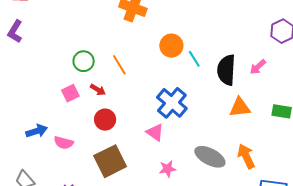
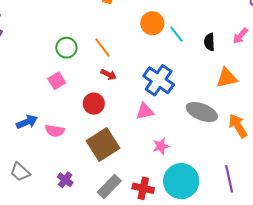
black semicircle: (226, 70) -> (209, 42), size x0.6
red arrow: (98, 90) -> (109, 74), moved
pink triangle: (155, 132) -> (145, 111), turned -42
gray ellipse: (210, 157) -> (202, 112), moved

